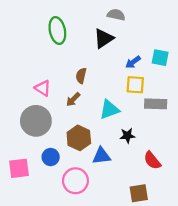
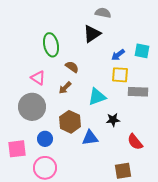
green ellipse: (57, 31) -> (51, 45), moved
brown semicircle: (81, 76) -> (72, 67), turned 112
pink circle: (75, 181) -> (45, 168), moved

